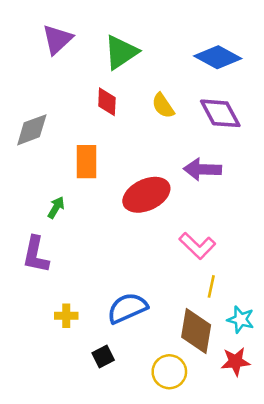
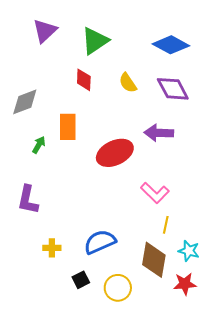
green arrow: (56, 208) -> (39, 145), moved
yellow circle: (169, 372) -> (118, 288), moved

